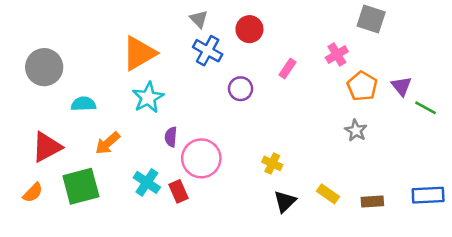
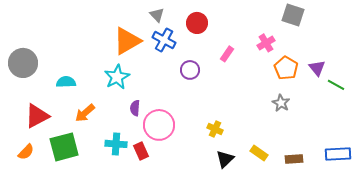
orange triangle: (139, 53) -> (127, 41), moved
gray circle: (44, 67) -> (23, 63), moved
cyan cross: (147, 182) -> (116, 144), turned -30

